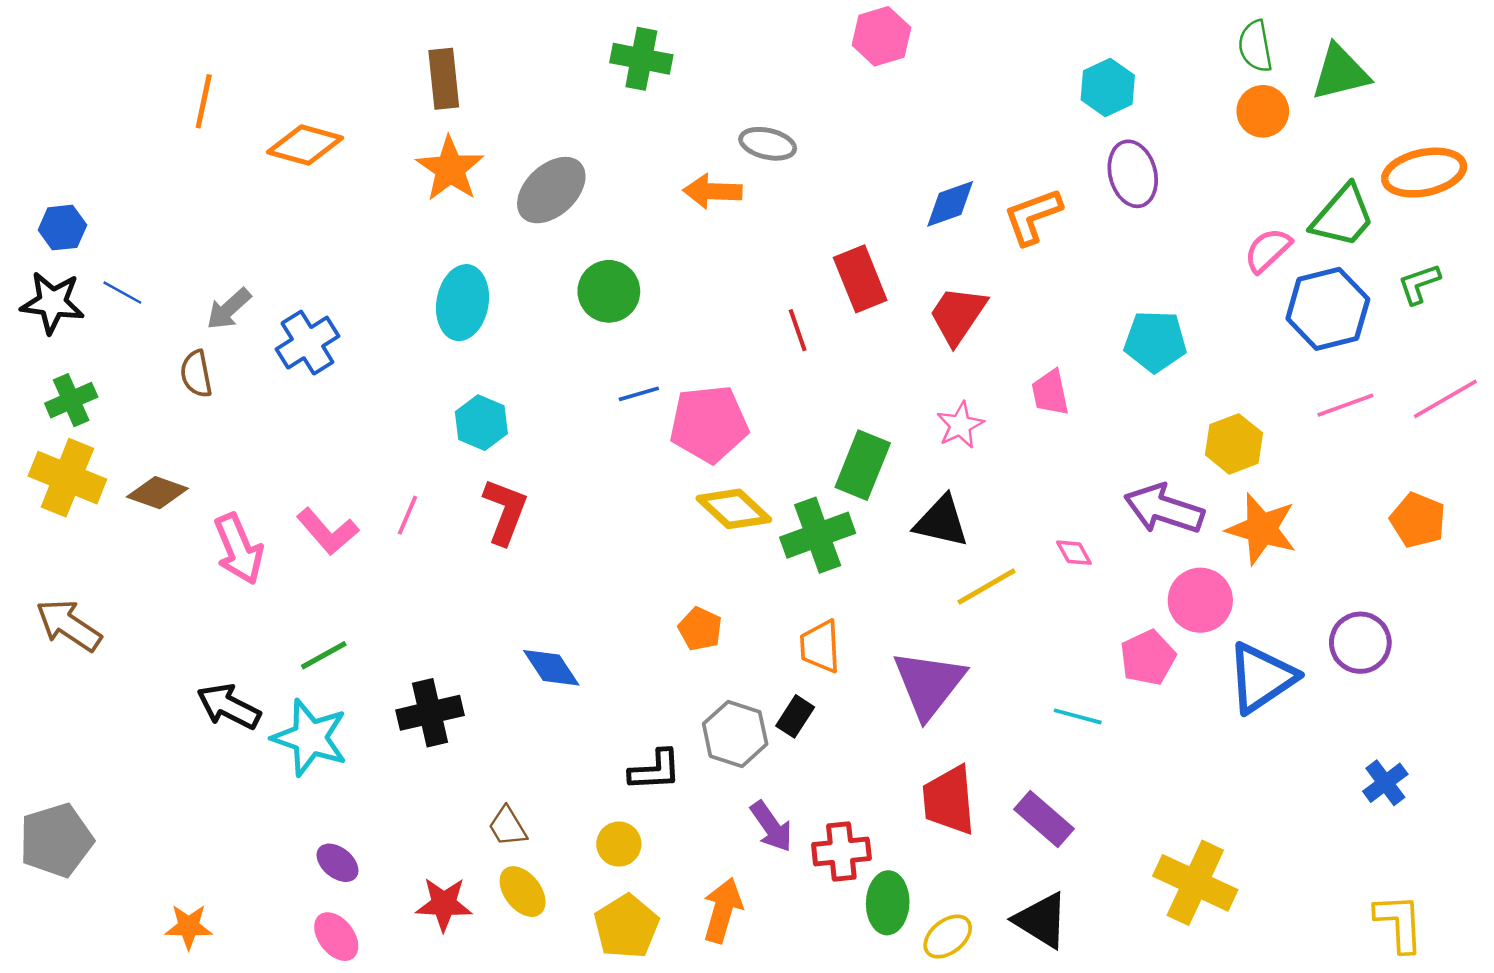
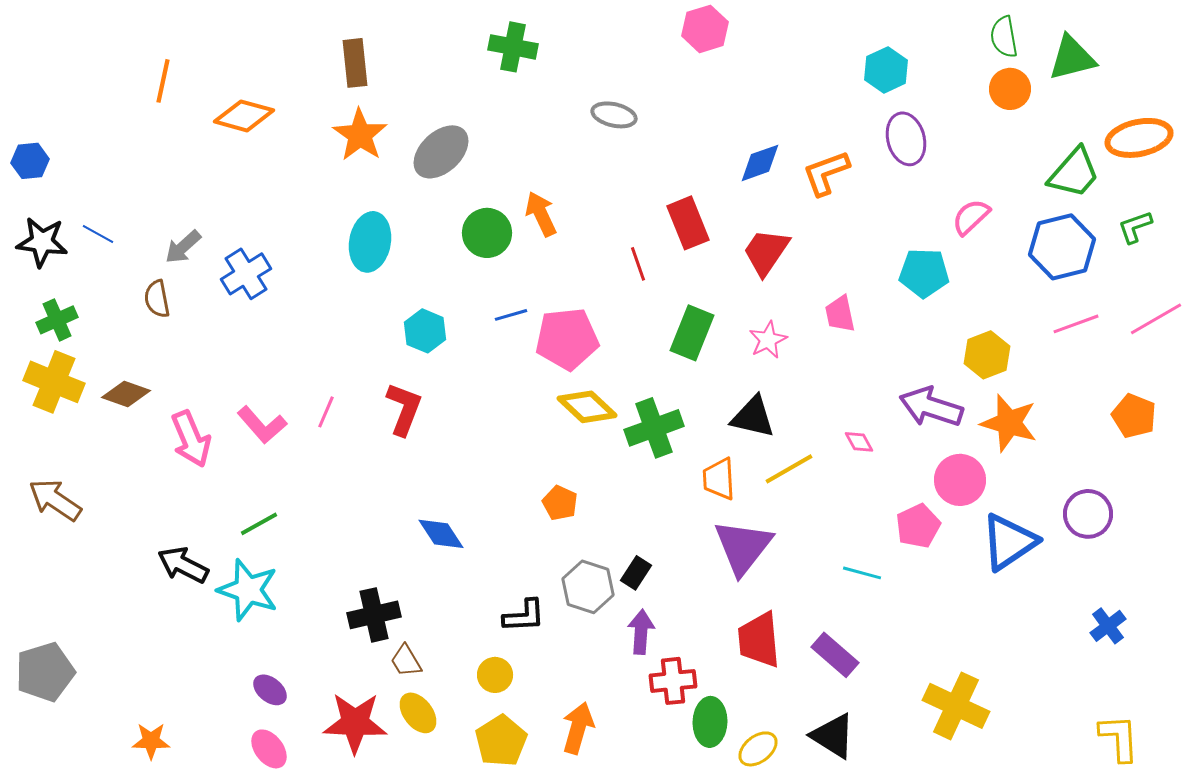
orange arrow: (713, 191) -> (541, 214), moved, turned 63
blue hexagon: (62, 228) -> (30, 161), moved
pink semicircle: (1268, 250) -> (971, 217), moved
cyan hexagon: (481, 423) -> (425, 331), moved
green rectangle: (863, 465) -> (692, 333), moved
orange trapezoid: (820, 646) -> (719, 479), moved
black cross: (430, 713) -> (374, 615), moved
purple arrow: (771, 827) -> (641, 632), moved, turned -141
red star: (444, 904) -> (355, 723), size x1.4

